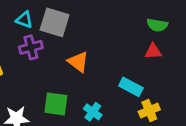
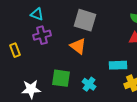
gray square: (55, 22) -> (85, 20), moved
cyan rectangle: (131, 87) -> (118, 65), turned -30

